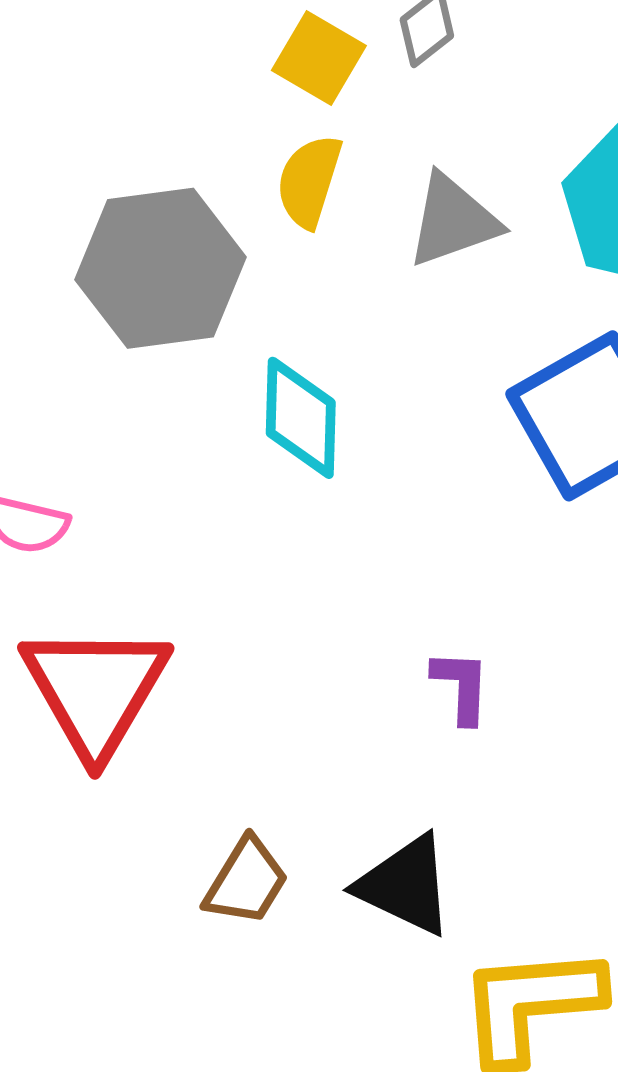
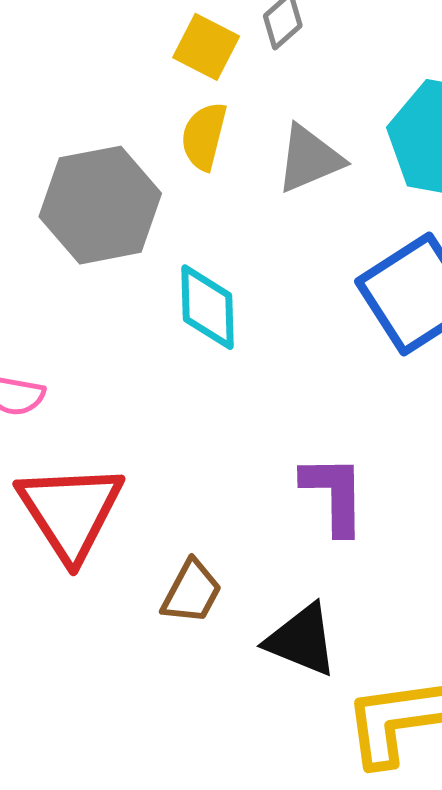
purple L-shape: (461, 686) -> (334, 494), size x1.5
brown trapezoid: (246, 881) -> (192, 592), moved

